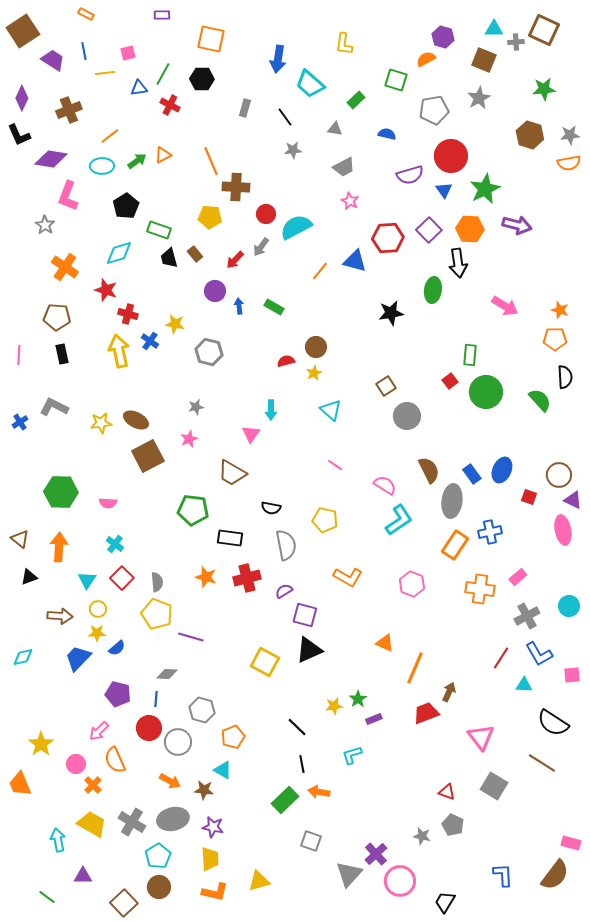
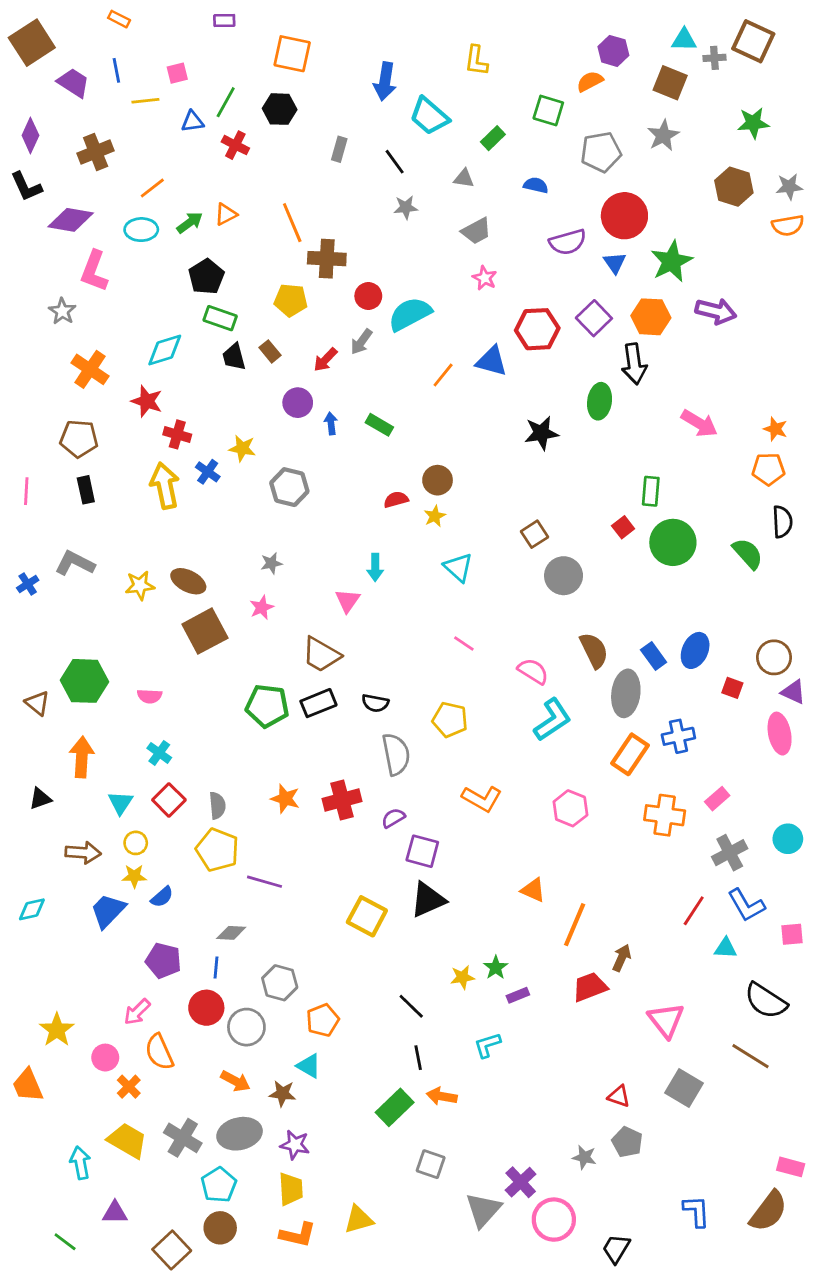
black pentagon: (126, 206) -> (206, 277), moved
black rectangle: (230, 538) -> (318, 703), moved, turned -30
brown triangle: (20, 539) -> (37, 703), moved

